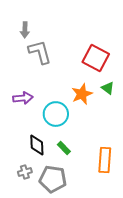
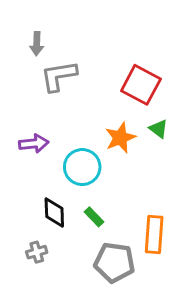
gray L-shape: (40, 52) -> (59, 76), turned -84
gray pentagon: (53, 179) -> (114, 262), moved

